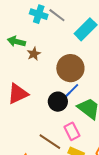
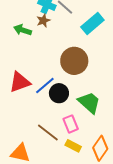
brown star: (34, 54) -> (43, 21), moved
blue line: (70, 92) -> (45, 86), moved

